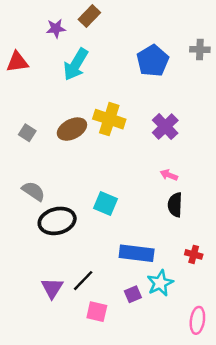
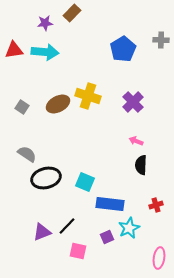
cyan arrow: (76, 64) -> (45, 52), moved, turned -116
cyan square: (106, 204) -> (85, 182), moved
red cross: (194, 254) -> (156, 205), turned -32
purple triangle: (52, 288) -> (42, 232), turned 36

